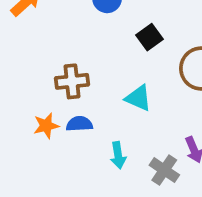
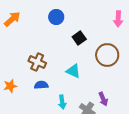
brown cross: (72, 81) -> (37, 62), turned 30
orange star: (46, 126) -> (10, 86), moved

